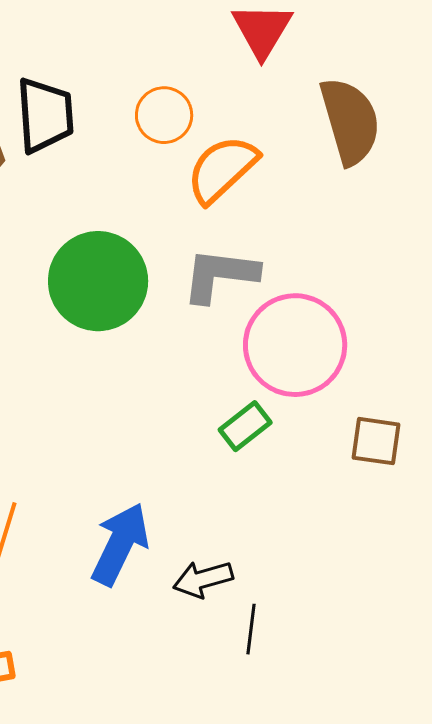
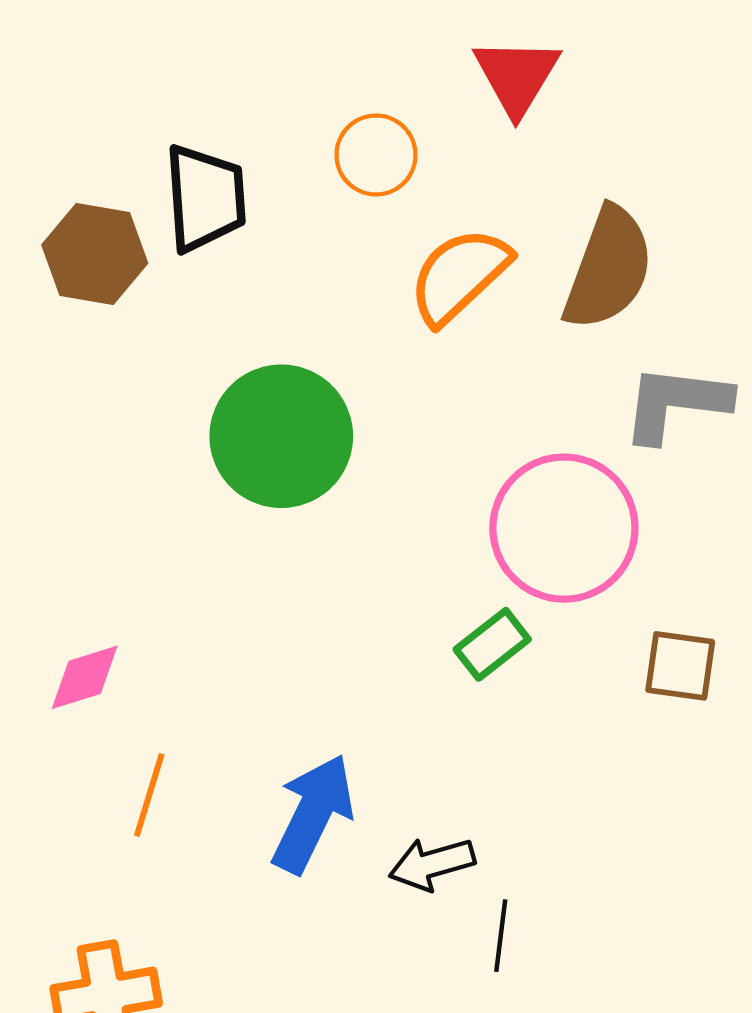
orange circle: (164, 115) -> (376, 155), moved
brown semicircle: (350, 121) -> (608, 268), moved, turned 36
gray L-shape: (220, 275) -> (676, 403), moved

